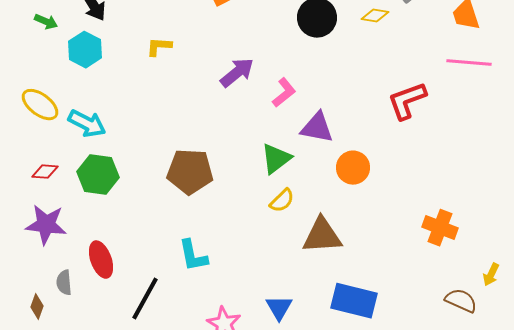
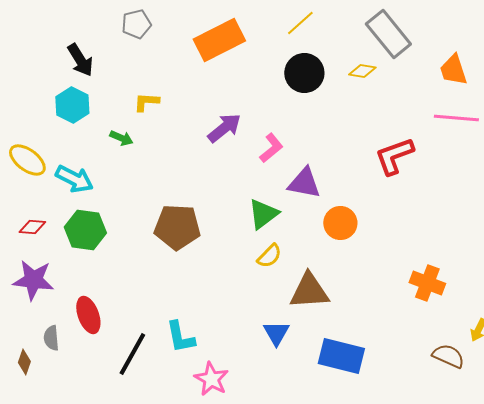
green arrow: (46, 22) -> (121, 138), moved
cyan L-shape: (193, 256) -> (180, 337), moved
blue triangle: (279, 308) -> (276, 333), moved

